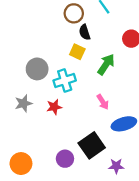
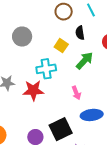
black semicircle: (85, 32) -> (80, 33), moved
gray circle: (37, 69) -> (22, 37), moved
red star: (54, 107) -> (33, 90), size x1.5

